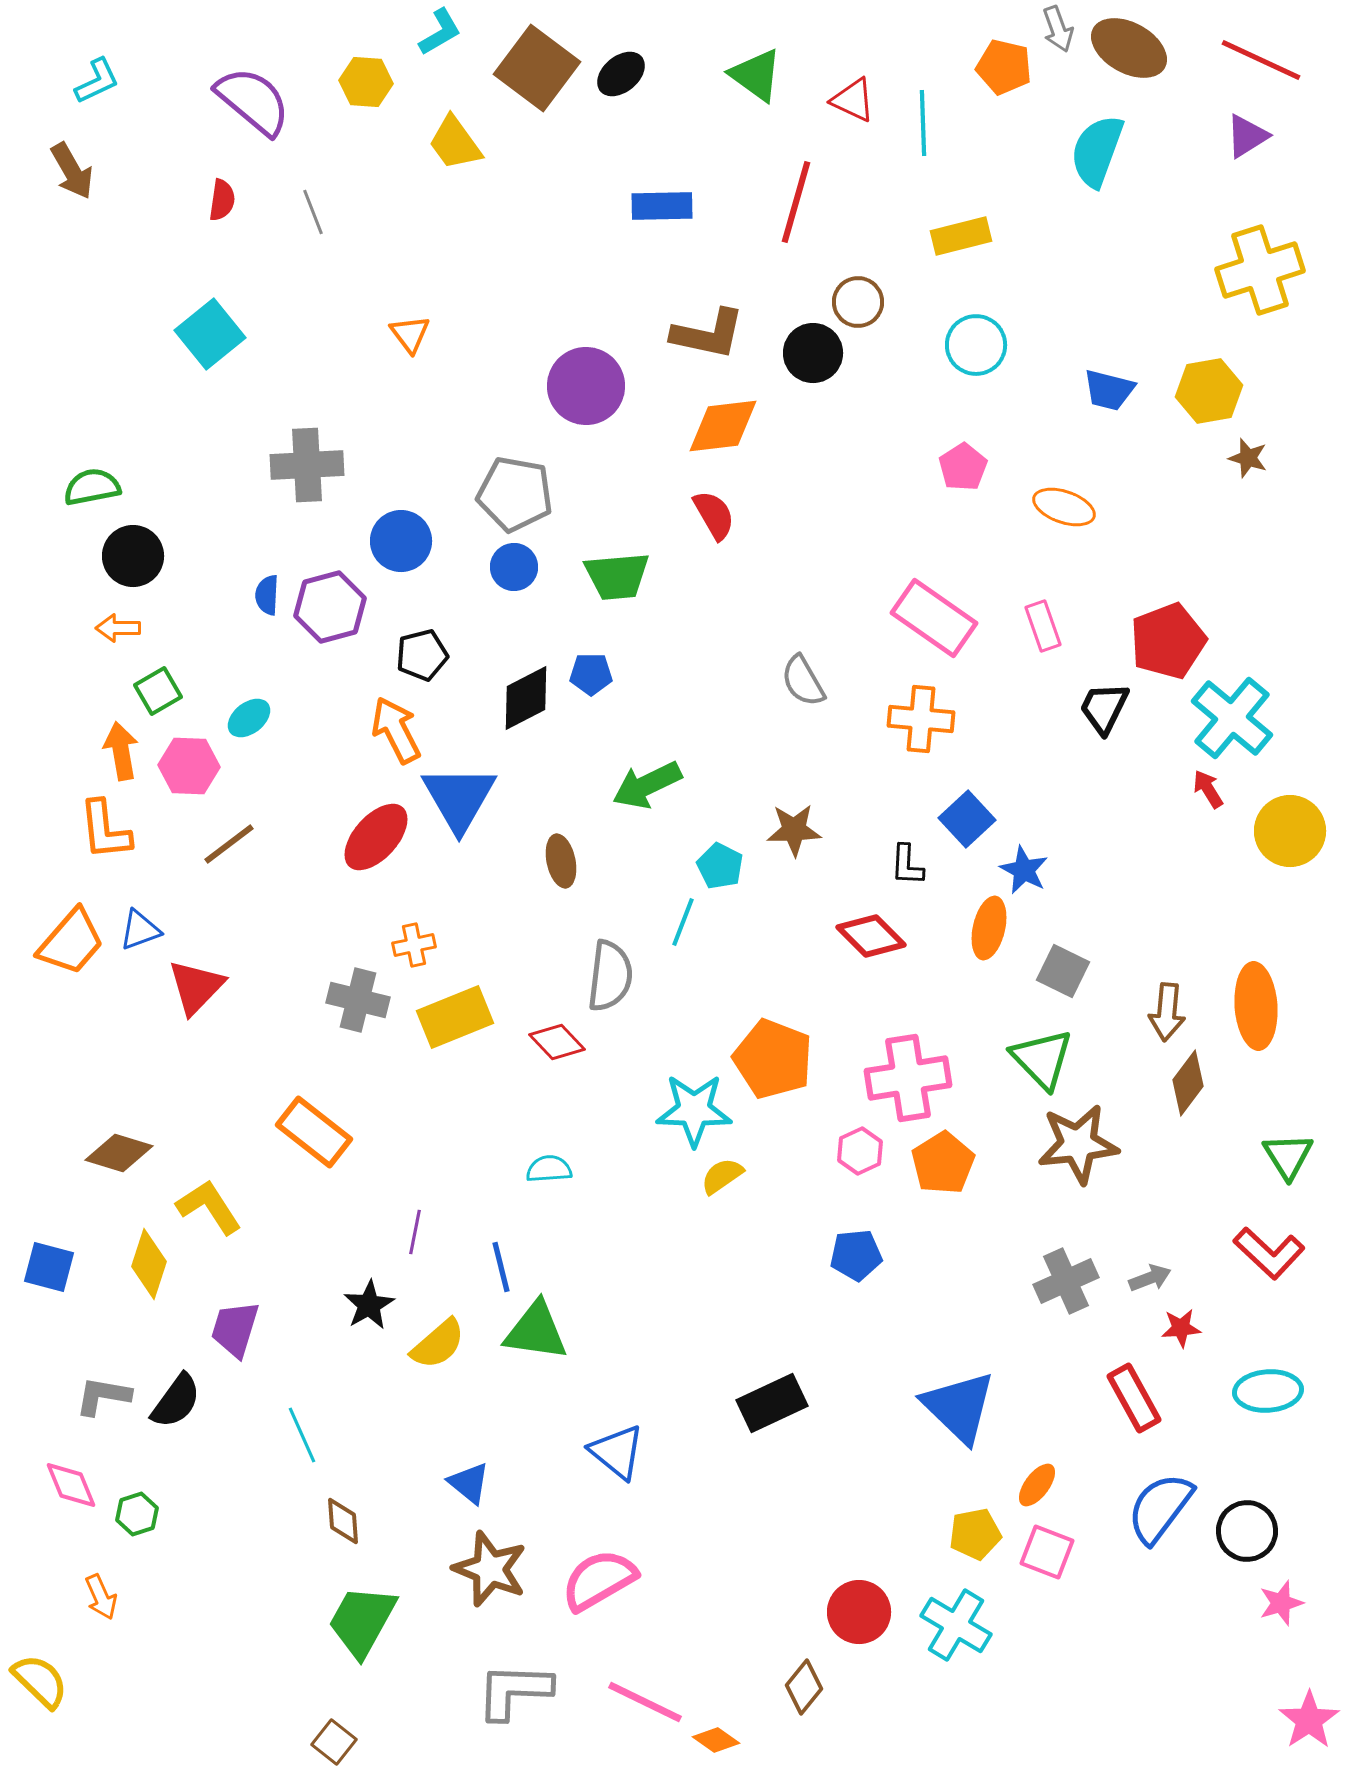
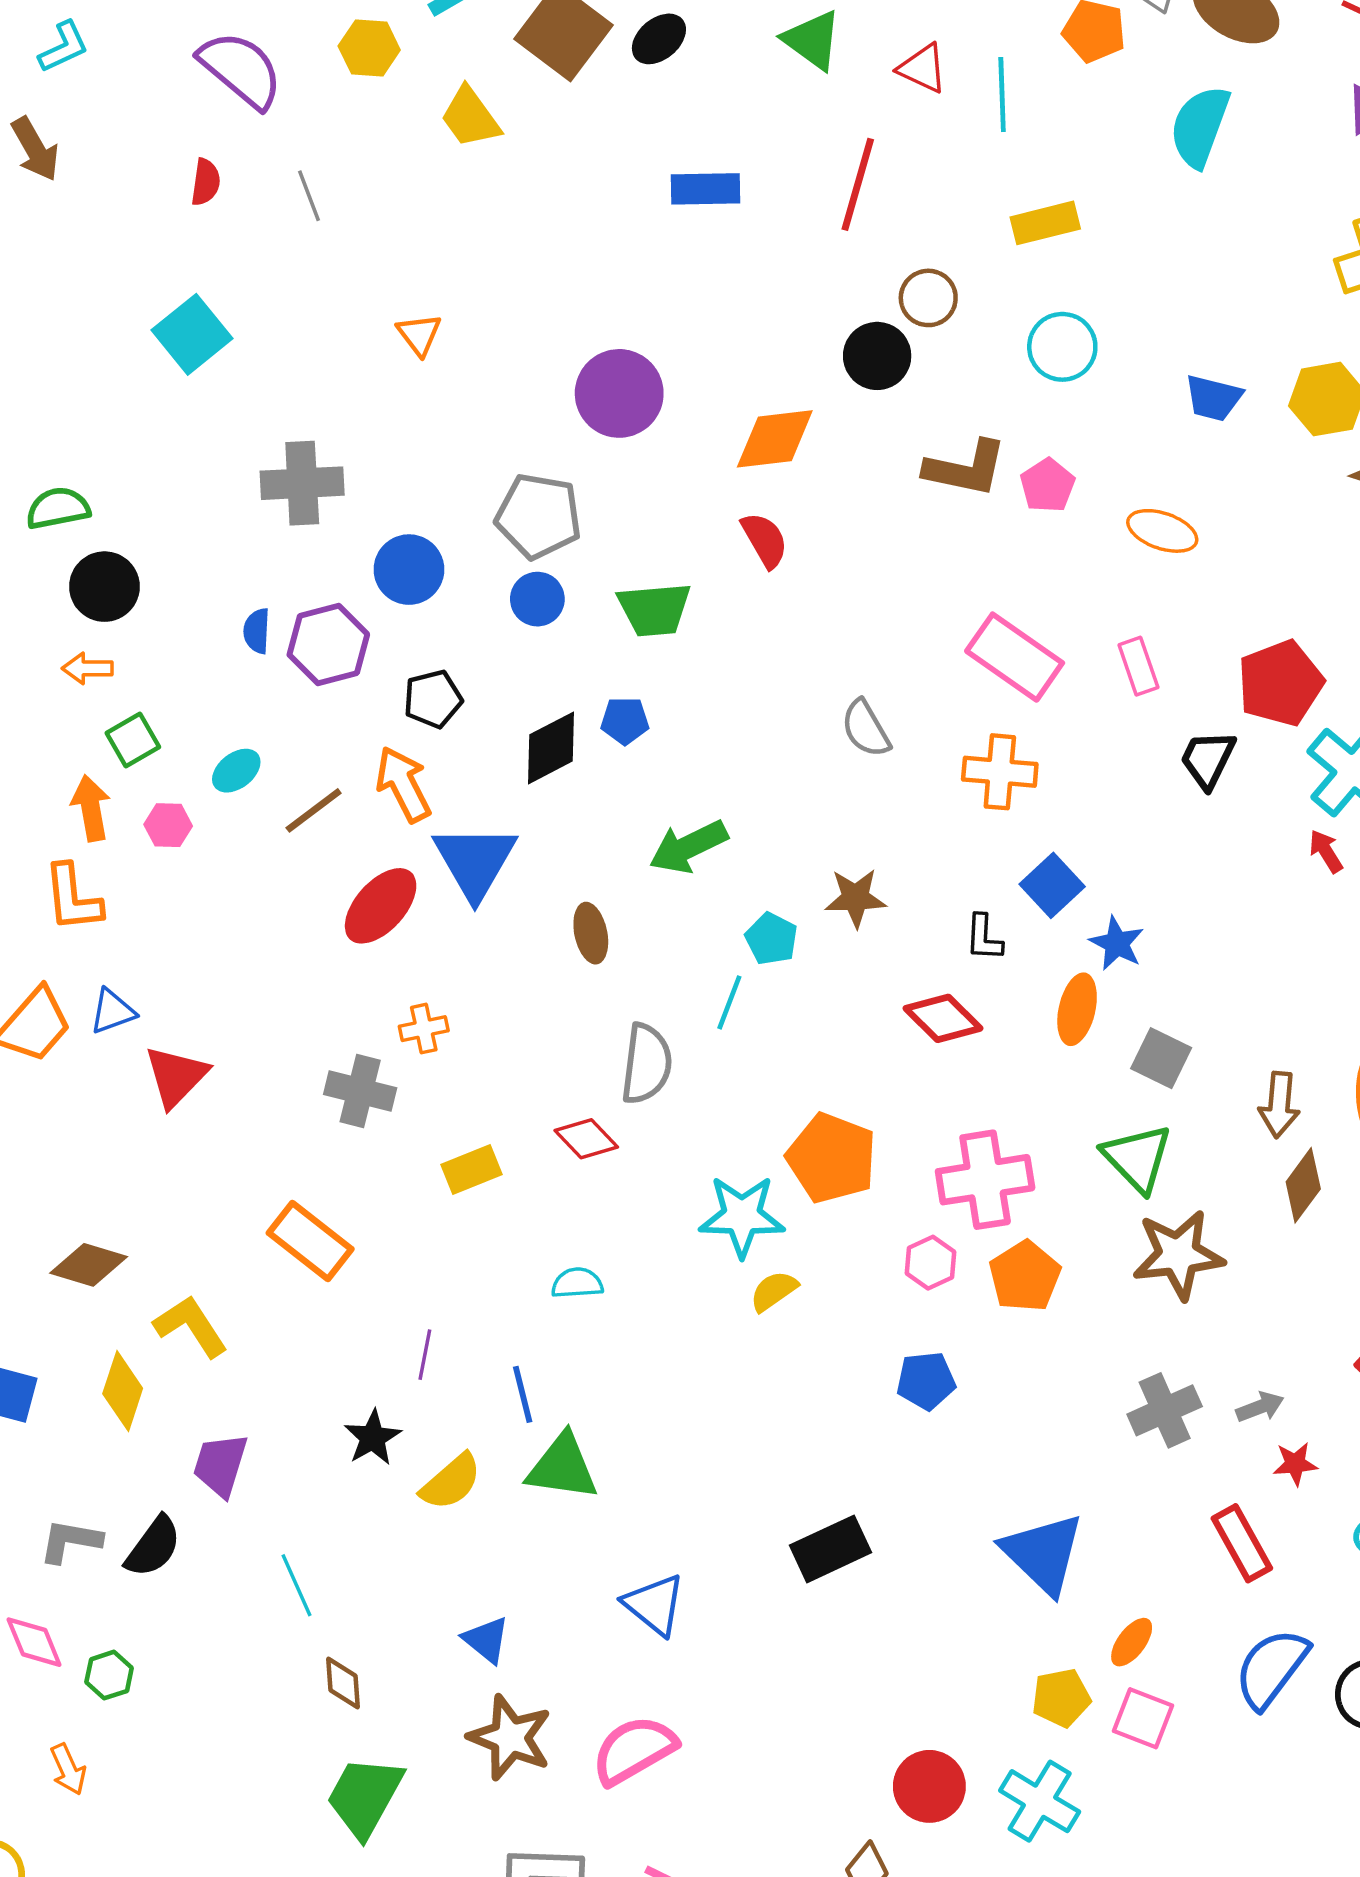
brown L-shape: (708, 334) -> (966, 468), moved
pink hexagon: (189, 766) -> (168, 825), size x0.7
brown line: (229, 844) -> (314, 810), moved
yellow rectangle: (455, 1017) -> (471, 1169), moved, size x0.7

